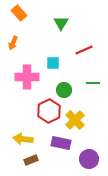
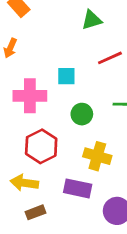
green triangle: (61, 23) -> (92, 20), moved, turned 42
red hexagon: (49, 111) -> (41, 146), moved
yellow cross: (75, 120) -> (97, 156), turned -30

